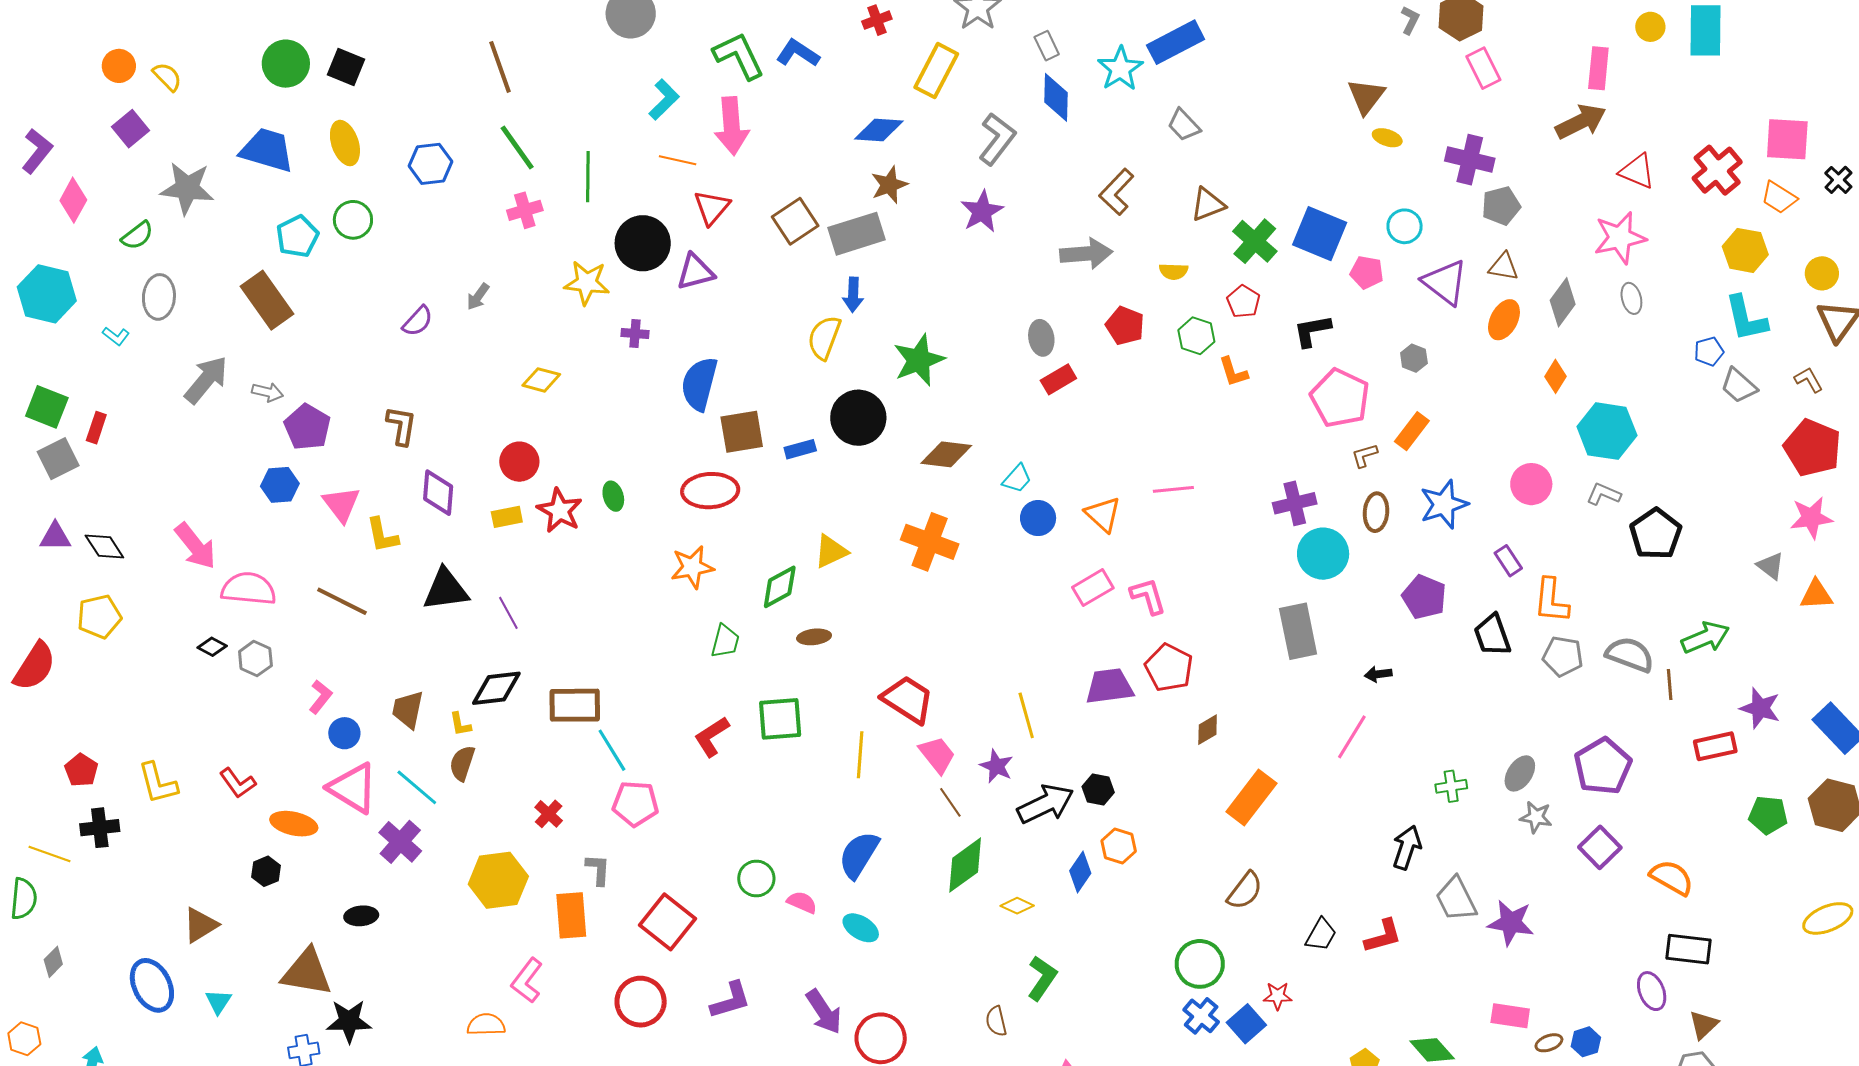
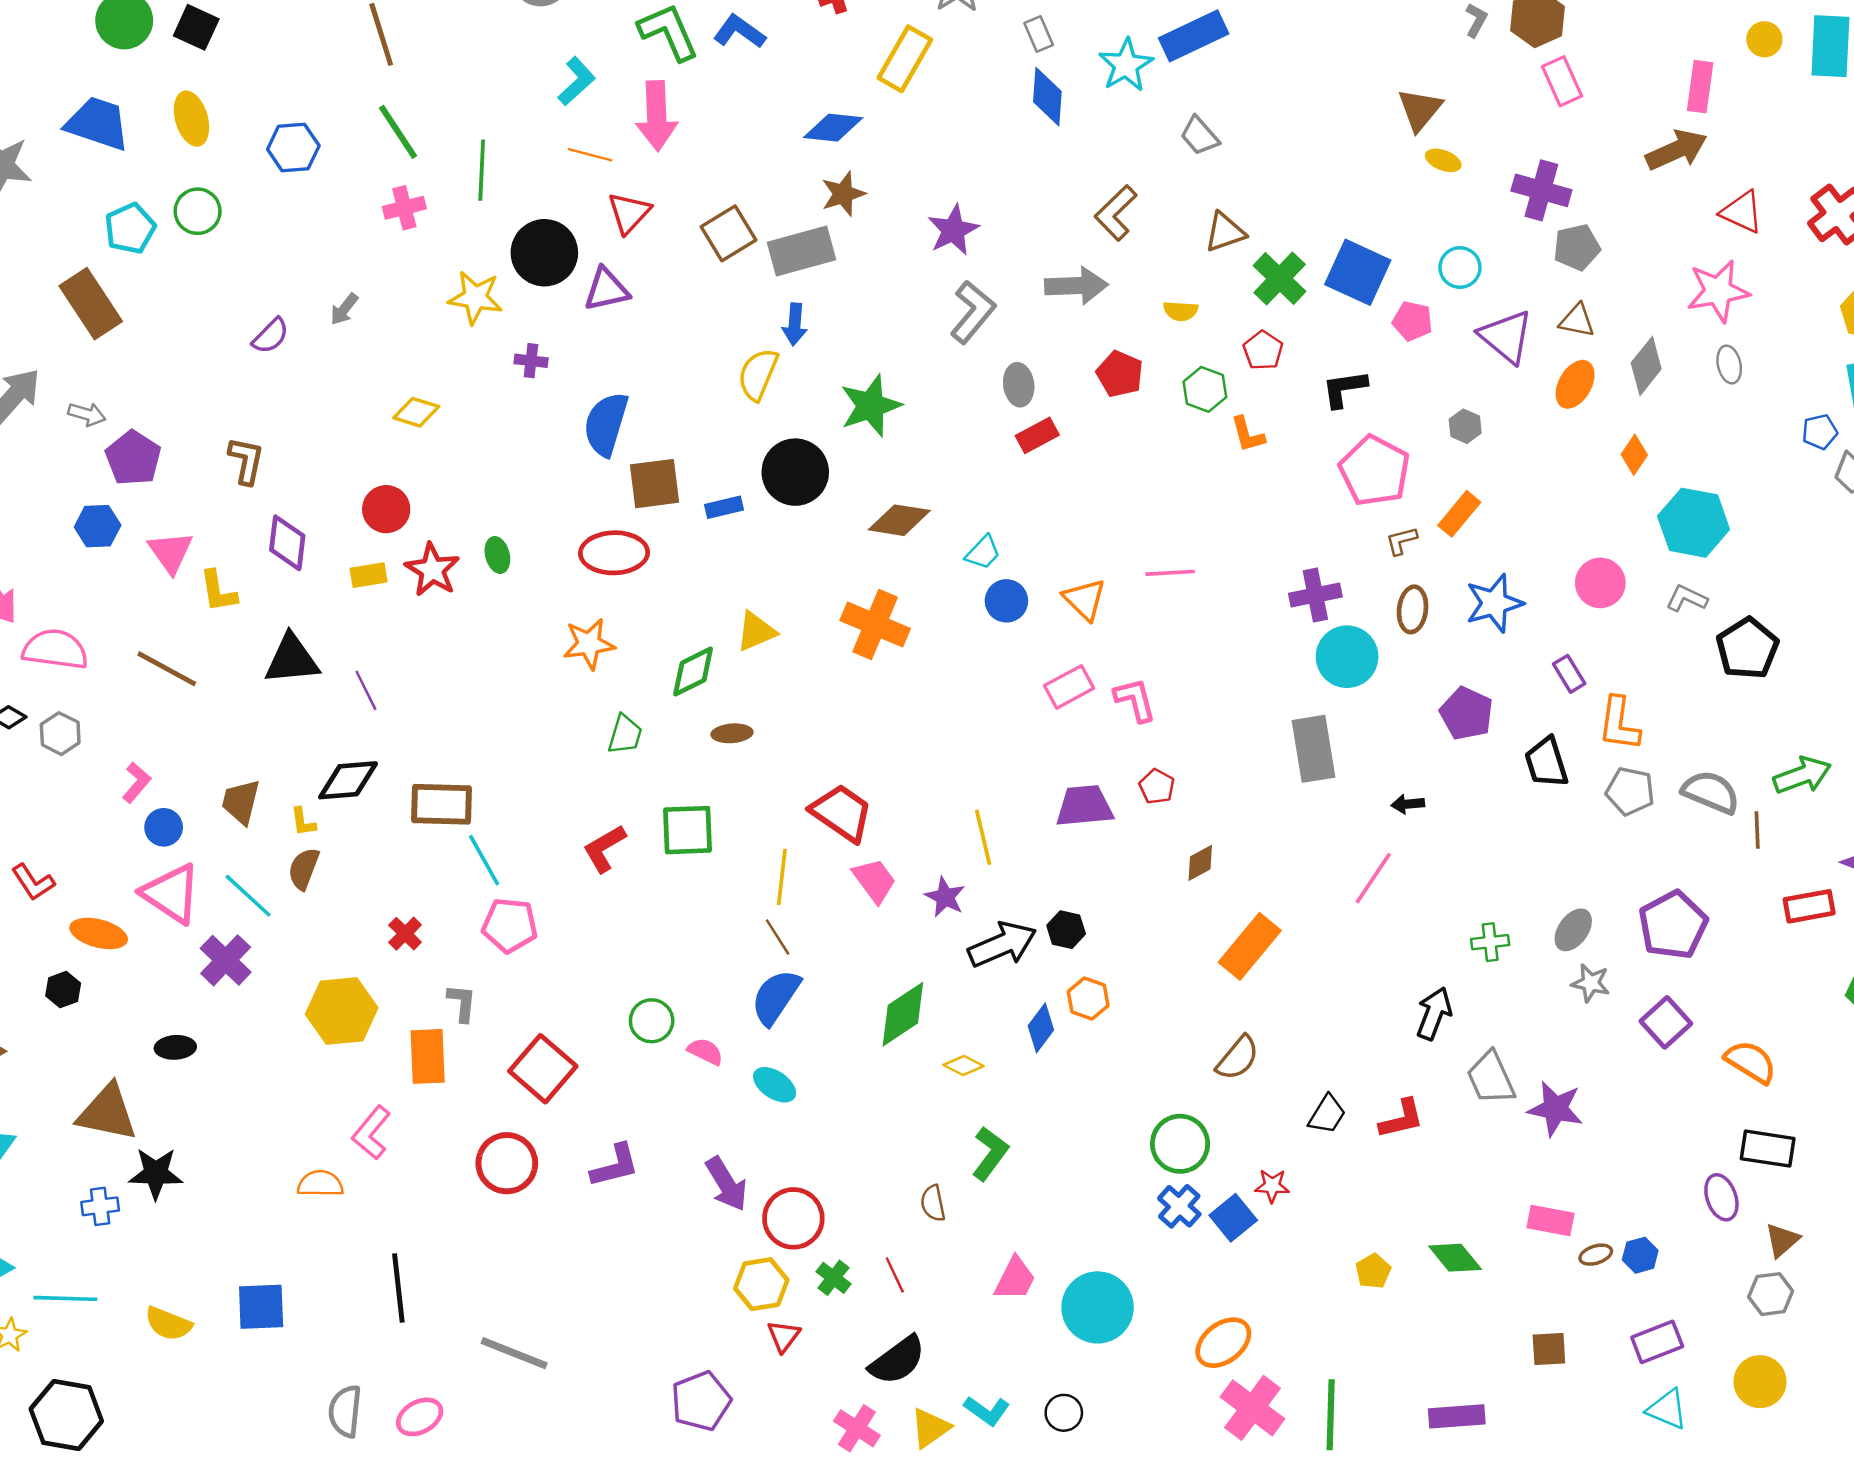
gray L-shape: (997, 139) -> (973, 312), moved
red pentagon: (1169, 668) -> (1157, 787), size x0.6
brown line: (950, 802) -> (778, 937), moved

